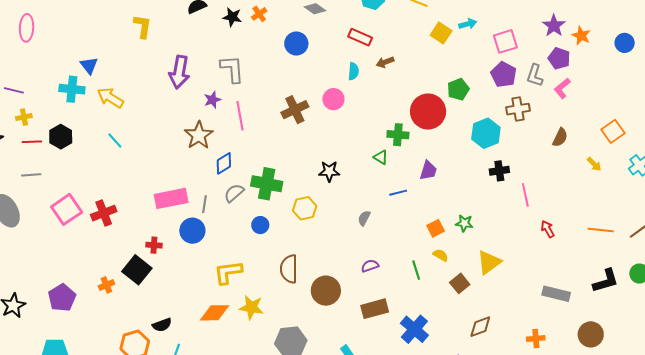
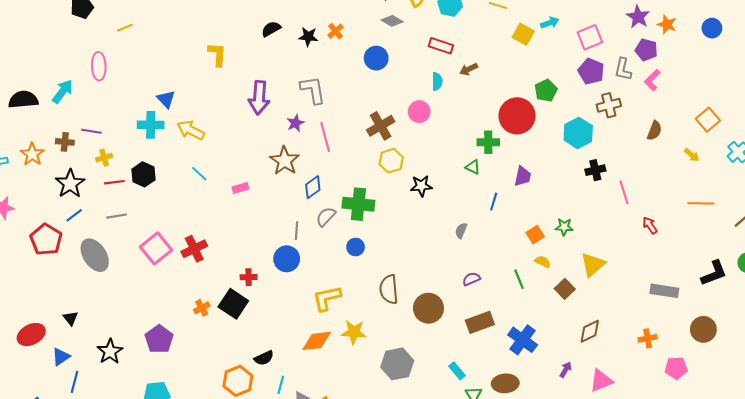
blue line: (398, 193) -> (494, 202), turned -54
pink rectangle: (171, 198) -> (240, 188), moved, size x0.5
yellow hexagon: (305, 208) -> (391, 161), moved
orange line: (601, 230) -> (701, 203), moved
orange cross: (106, 285) -> (202, 308), moved

